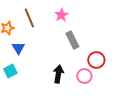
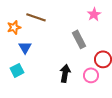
pink star: (61, 15) -> (94, 14), moved
brown line: (29, 18) -> (36, 17), turned -48

